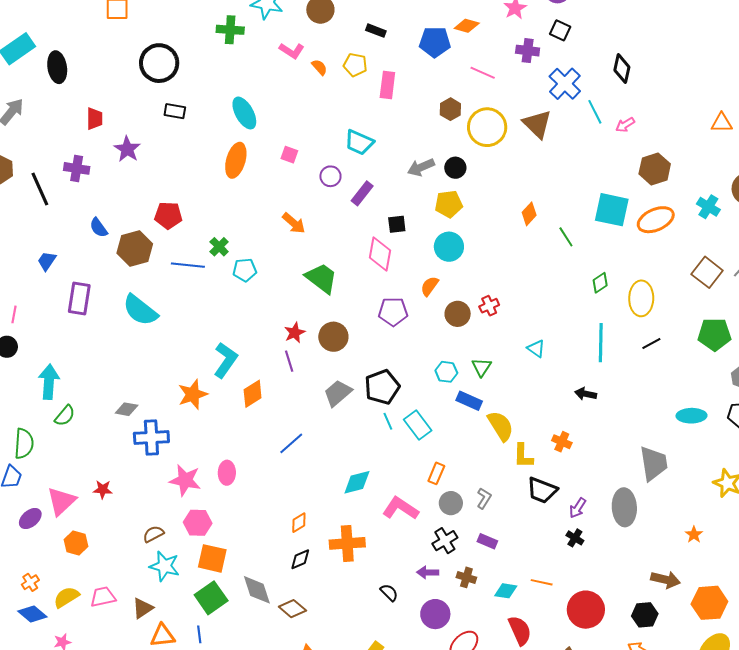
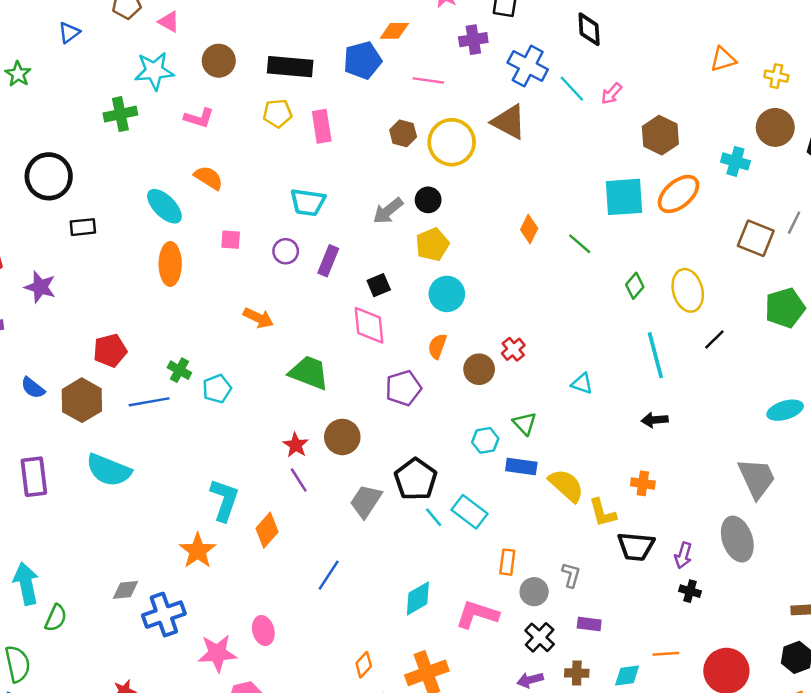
black rectangle: (376, 31) -> (290, 67), size x1.8
orange semicircle: (319, 67) -> (209, 178), moved, size x1.4

